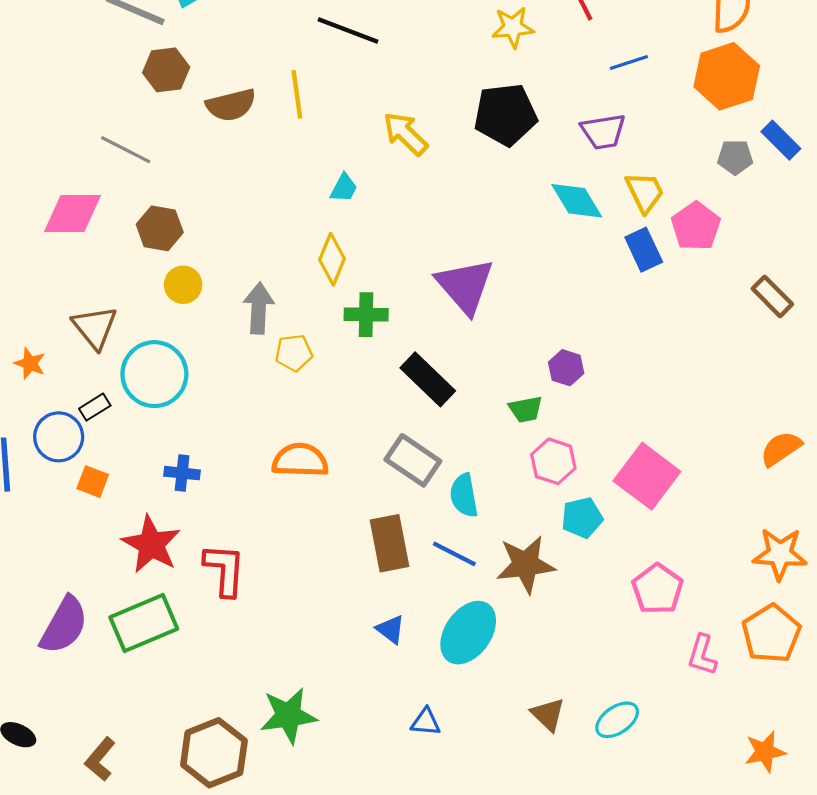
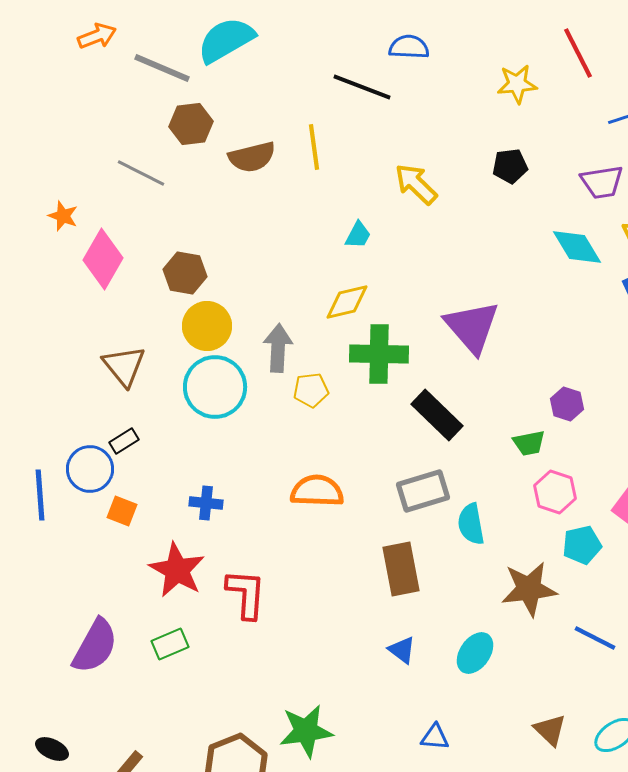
black pentagon: (505, 115) -> (510, 166), size x0.6
gray line: (126, 150) -> (141, 173), moved
pink diamond: (72, 213) -> (103, 259), turned -60
yellow diamond: (332, 259) -> (347, 302), turned 54
yellow circle: (183, 285) -> (207, 326), size x1.4
green cross: (366, 315) -> (379, 354), size x1.4
orange star: (30, 363) -> (63, 216), moved
cyan circle: (154, 374) -> (215, 387), moved
gray rectangle: (413, 460) -> (423, 491), turned -51
blue line: (454, 554) -> (595, 638), moved
green rectangle: (144, 623) -> (170, 644), size x0.6
cyan ellipse: (468, 633) -> (475, 653), size x0.7

